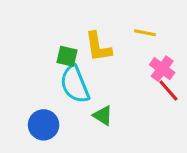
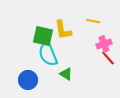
green square: (67, 56) -> (43, 36), size x1.5
pink cross: (162, 69) -> (104, 44), turned 35

